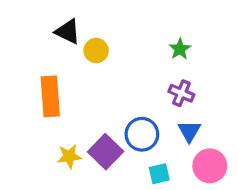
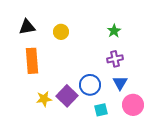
black triangle: (68, 32) -> (27, 27), moved, turned -36
purple cross: (181, 93) -> (115, 59), turned -35

